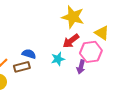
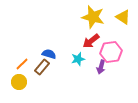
yellow triangle: (102, 33) -> (123, 17), moved
brown rectangle: (22, 67) -> (42, 67), turned -35

